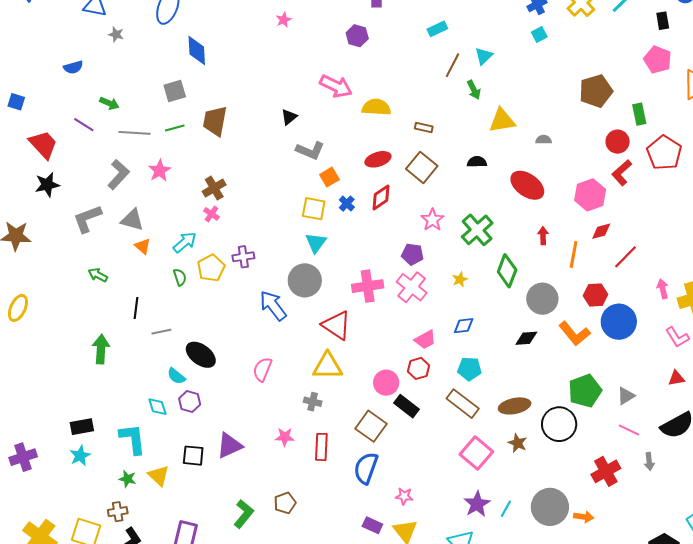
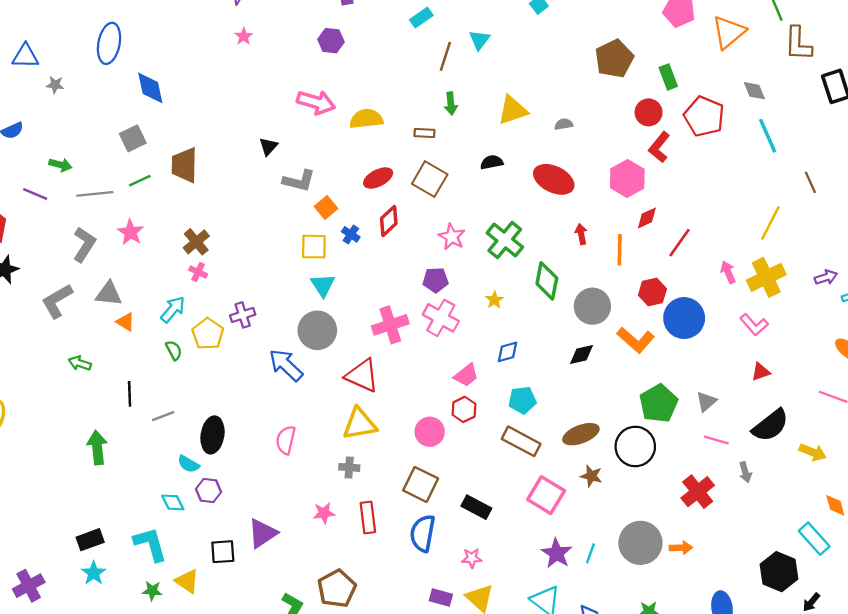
green arrow: (474, 90) -> (451, 104), moved, turned 30
black ellipse: (201, 355) -> (213, 435), turned 72
black rectangle: (407, 406) -> (476, 507), moved
brown pentagon: (285, 503) -> (337, 589), size x1.5

